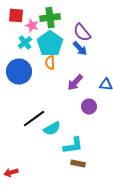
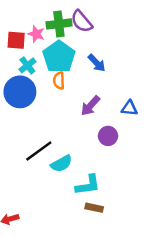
red square: (16, 16) -> (16, 40), moved
purple semicircle: (82, 33) -> (82, 21), moved
cyan cross: (25, 43) -> (27, 65), moved

